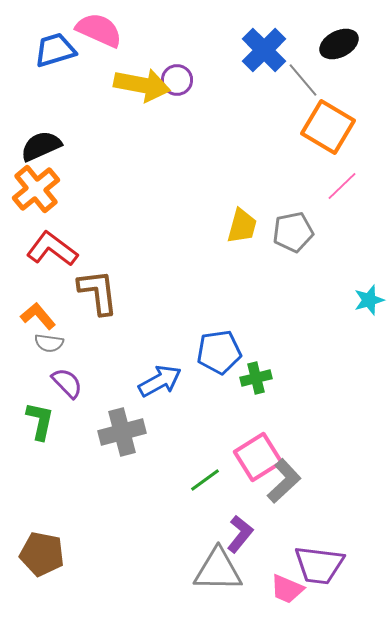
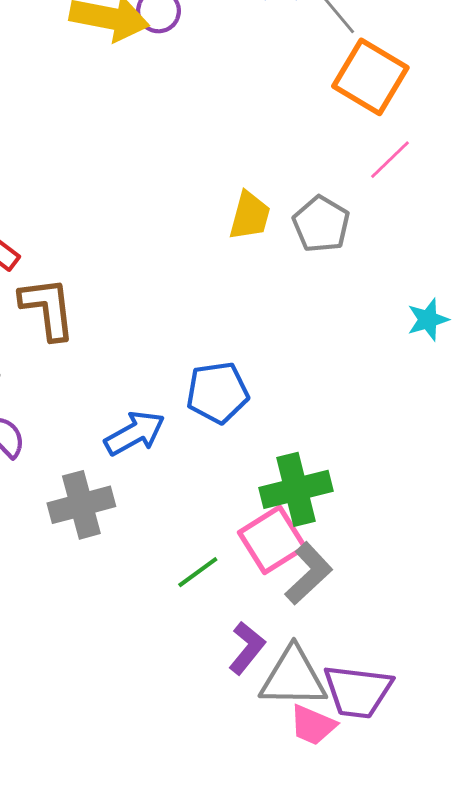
gray pentagon: (293, 232) -> (321, 224), turned -30
green cross: (256, 378) -> (296, 489), moved, size x1.6
gray triangle: (218, 570) -> (293, 677), moved

